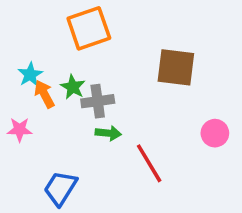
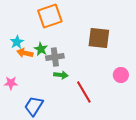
orange arrow: (44, 94) -> (25, 53), turned -49
pink star: (20, 130) -> (11, 83), moved

